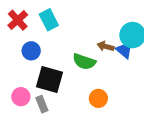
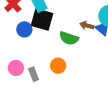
black square: (50, 80) -> (42, 20), moved
orange circle: (98, 98) -> (58, 66), moved

